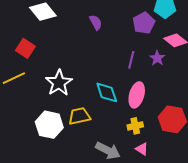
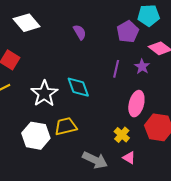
cyan diamond: (107, 92) -> (78, 87), moved
pink ellipse: (137, 95) -> (136, 104), moved
yellow cross: (135, 126) -> (122, 135), turned -35

